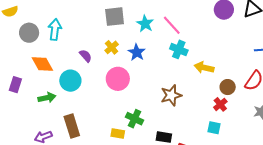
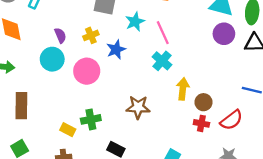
yellow arrow: (204, 68) -> (183, 89), turned 66
cyan circle: (70, 81) -> (52, 59), moved
brown circle: (228, 87) -> (203, 102), moved
red cross: (220, 104) -> (201, 123), moved, turned 32
green cross: (134, 119) -> (91, 119), turned 36

